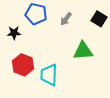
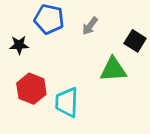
black square: (99, 19) -> (135, 41), moved

